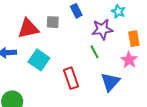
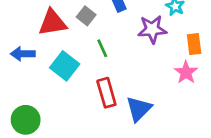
gray square: (53, 22) -> (86, 16), turned 32
green line: (95, 52) -> (102, 48), moved
blue triangle: (110, 82) -> (139, 109), moved

